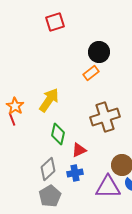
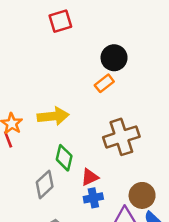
yellow arrow: (49, 100) -> (53, 116), turned 50
gray diamond: (48, 169) -> (45, 184), moved
blue cross: (75, 173) -> (93, 198), moved

